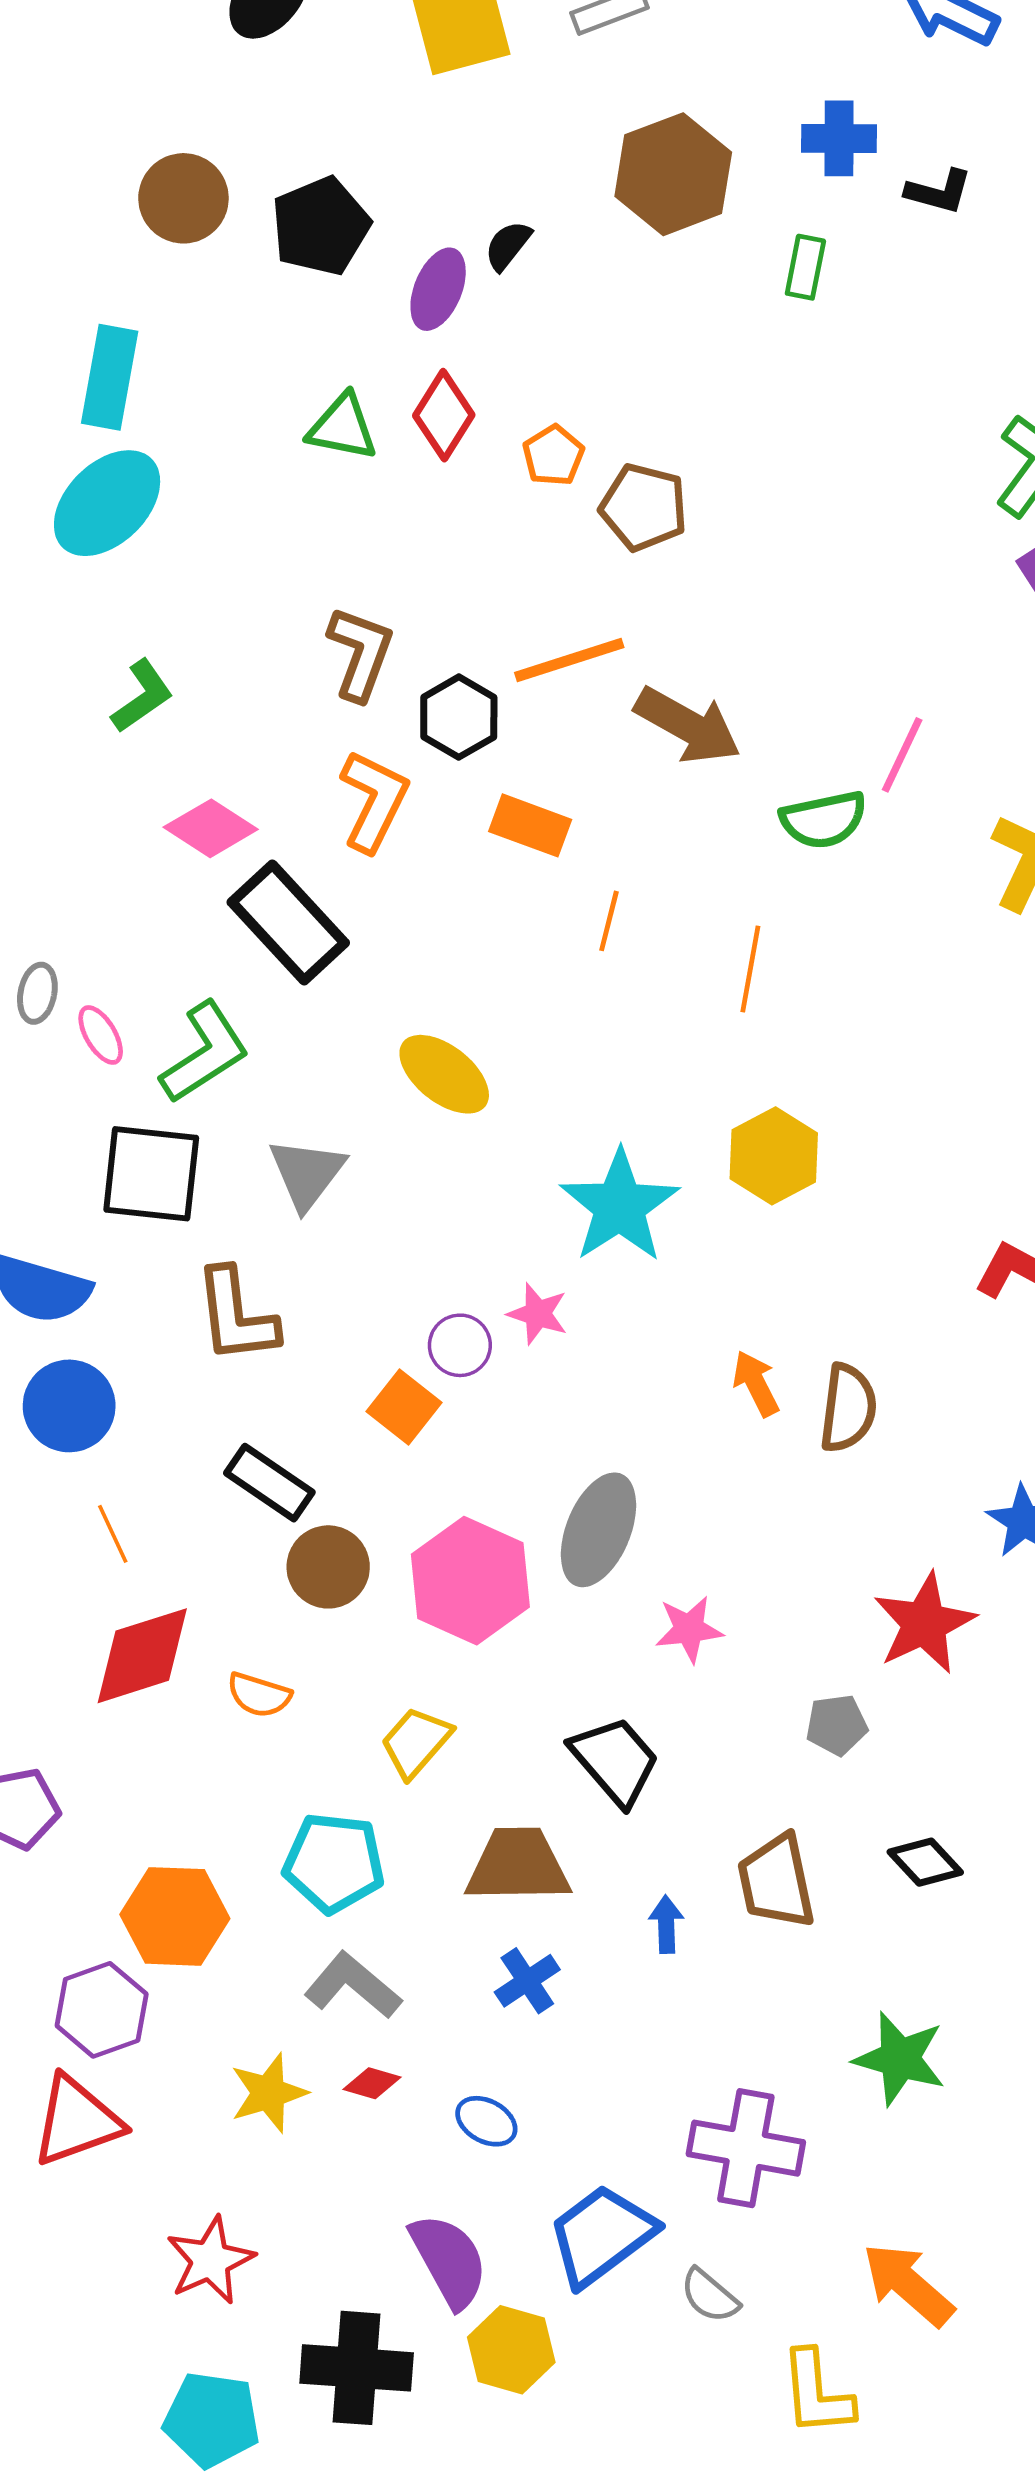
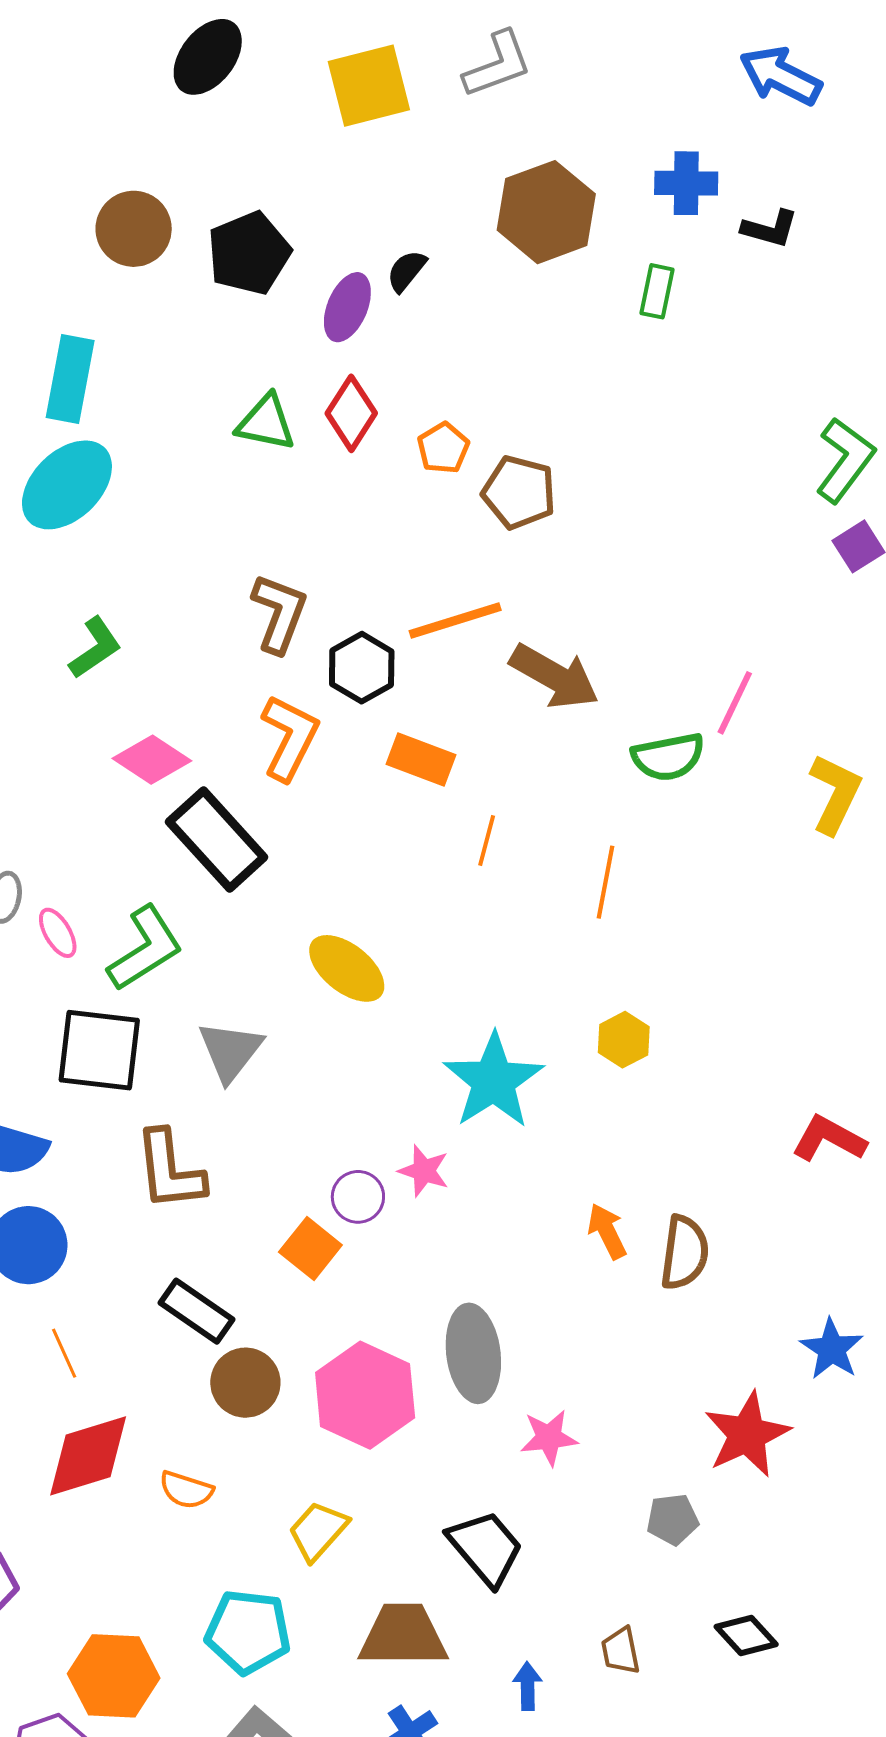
yellow hexagon: (774, 1156) -> (624, 1040), size x0.7
gray ellipse: (599, 1530) -> (473, 1353), turned -30
brown trapezoid: (776, 1882) -> (621, 1651), size x0.6

